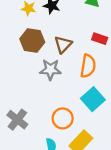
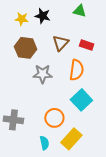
brown triangle: (63, 44) -> (61, 43), moved
gray cross: (17, 120) -> (13, 120), turned -30

